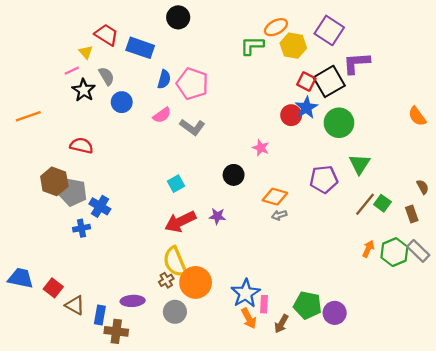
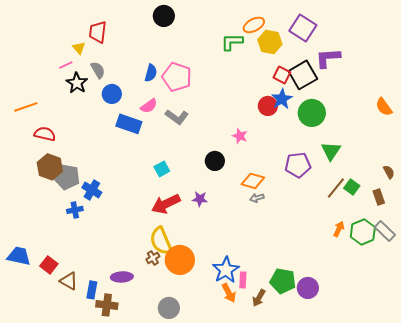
red trapezoid: (106, 35) -> (98, 32), turned -115
blue rectangle: (140, 48) -> (129, 124), moved
red semicircle: (81, 146) -> (45, 134), moved
gray circle: (175, 312) -> (169, 308), moved

